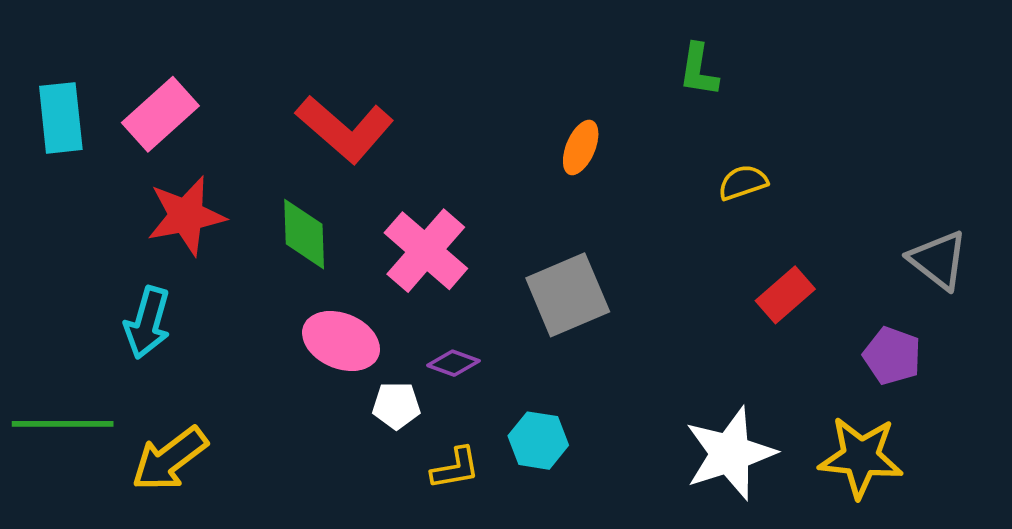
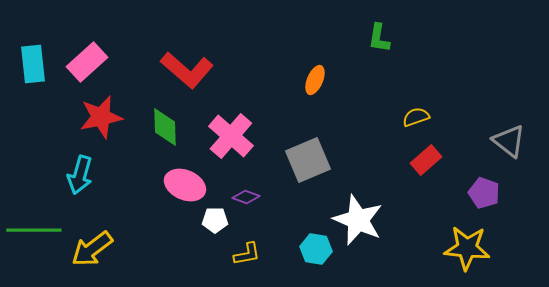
yellow semicircle: (743, 182) -> (416, 117), moved
cyan hexagon: (538, 441) -> (316, 249), moved
white star: (730, 453) -> (358, 220), moved, turned -30

